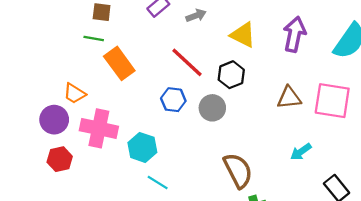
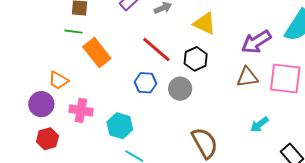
purple arrow: (294, 34) -> (256, 42), moved, turned -132
pink cross: (99, 128) -> (81, 110), size x0.7

